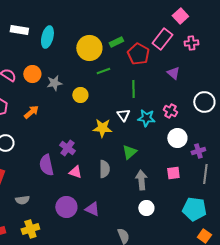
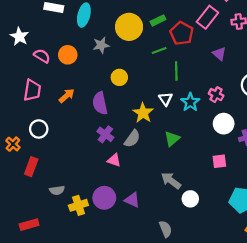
green line: (103, 71) -> (159, 51), moved
gray star: (54, 83) -> (101, 45), moved
cyan star: (146, 118) -> (190, 102), turned 30
yellow star: (102, 128) -> (143, 113), turned 30
purple semicircle: (46, 165) -> (100, 103), moved
gray semicircle: (104, 169) -> (132, 139), moved, turned 36
gray arrow: (141, 180) -> (171, 181), moved, turned -48
yellow cross: (30, 229) -> (78, 205), moved

